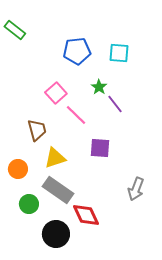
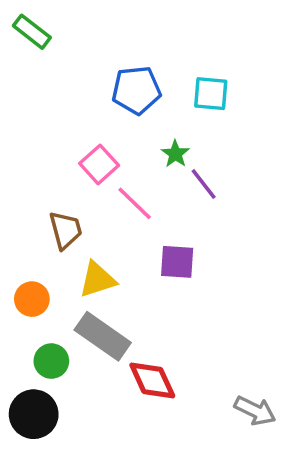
green rectangle: (15, 30) -> (32, 32), moved
gray arrow: (136, 189) -> (255, 411), moved, turned -85
black circle: (56, 234) -> (34, 414), moved

